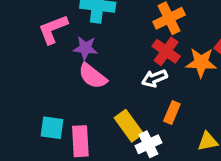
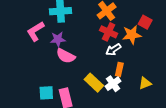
white arrow: (154, 78) -> (113, 50), moved
white cross: (148, 144) -> (113, 84), moved

